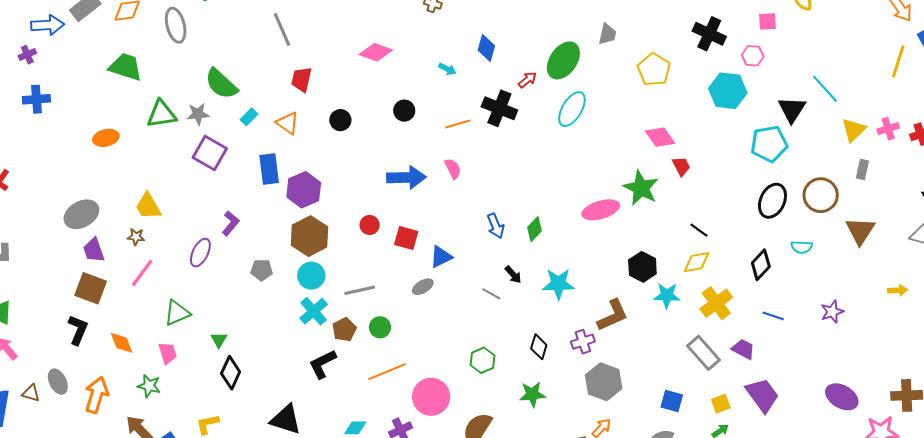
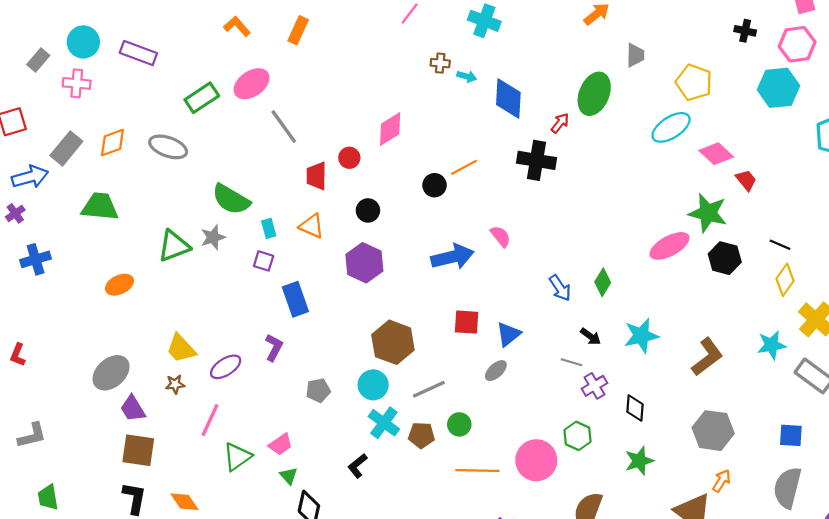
gray ellipse: (176, 25) -> (168, 147), turned -44
black cross: (709, 34) -> (745, 31), size x0.6
blue diamond: (486, 48) -> (508, 99), size x1.4
pink diamond: (376, 52) -> (390, 129), turned -40
pink hexagon: (753, 56) -> (797, 44), size x1.5
green trapezoid: (126, 67) -> (100, 207), moved
cyan arrow: (447, 69) -> (467, 76), moved
cyan ellipse: (572, 109) -> (671, 127), moved, turned 39
cyan rectangle: (249, 117) -> (269, 228), turned -48
orange line: (458, 124) -> (464, 167), moved
purple square: (210, 153) -> (264, 261), moved, size x0.6
blue rectangle: (269, 169) -> (295, 299), moved
purple hexagon: (304, 190) -> (364, 263), moved
red circle: (370, 225) -> (349, 158), moved
brown hexagon: (310, 236) -> (393, 342), moved
purple ellipse: (200, 253) -> (226, 367), moved, turned 44
yellow diamond: (697, 262) -> (785, 280), turned -32
black hexagon: (642, 267) -> (725, 258), moved
pink line: (142, 273) -> (210, 420), moved
cyan star: (667, 295) -> (772, 345), moved
brown pentagon: (344, 330) -> (421, 435), turned -30
purple cross: (583, 342) -> (594, 386), moved
pink trapezoid: (168, 353) -> (281, 444), moved, turned 85
black L-shape: (323, 364) -> (358, 466), moved, size x0.7
orange line: (387, 372) -> (477, 471), turned 36
pink circle: (431, 397) -> (536, 460), moved

